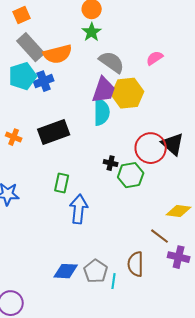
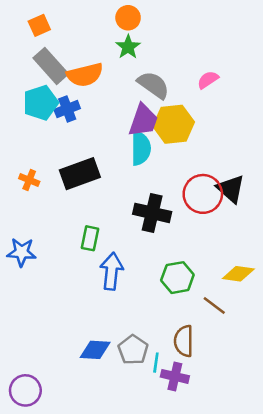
black cross: (111, 163) -> (152, 213), size x2.0
green hexagon: (131, 175) -> (177, 278), moved
purple cross: (179, 257) -> (175, 376), moved

